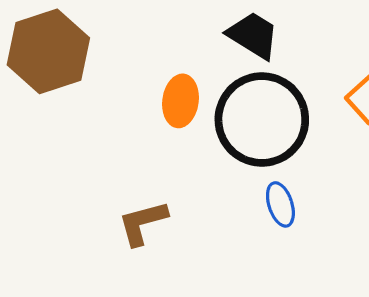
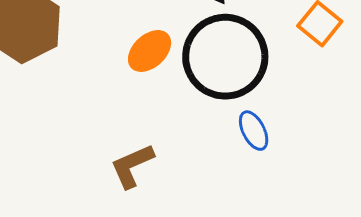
orange ellipse: (180, 101) -> (150, 51), turned 48

